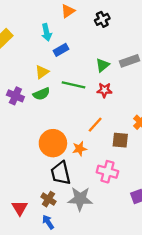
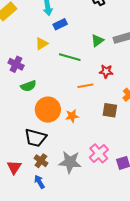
red star: (104, 90) -> (106, 71), moved
green semicircle: (41, 94) -> (28, 86), moved
orange line: (95, 125) -> (85, 86), moved, turned 35
pink cross: (107, 172) -> (99, 153), moved, turned 30
black trapezoid: (61, 173) -> (35, 138), moved, turned -65

